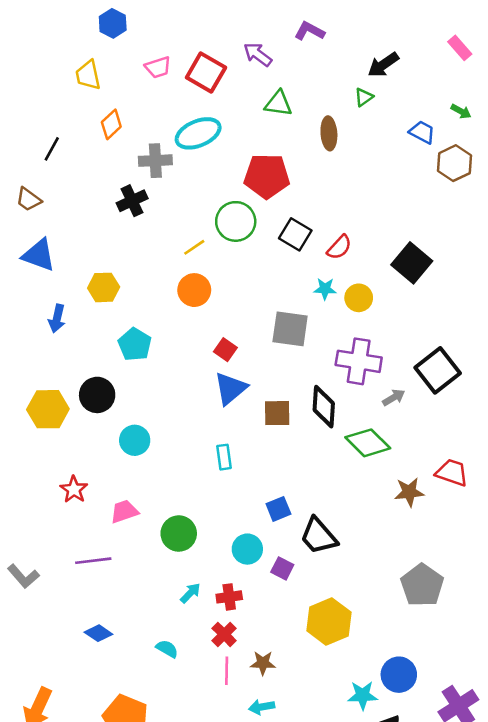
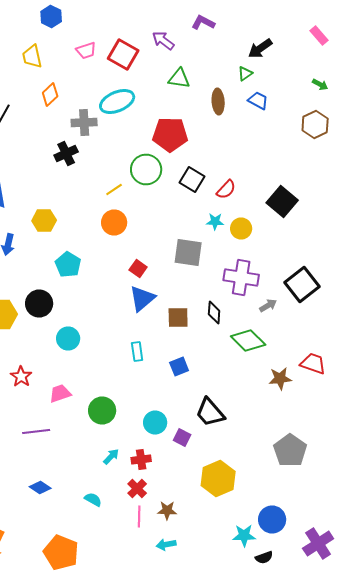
blue trapezoid: (422, 132) -> (258, 100), moved
black diamond: (324, 407) -> (214, 312), size x0.7
blue square: (278, 509) -> (179, 366), moved

